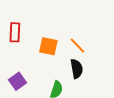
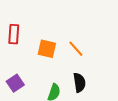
black semicircle: (77, 69) -> (79, 83), moved

